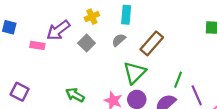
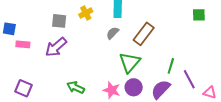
purple arrow: (58, 30) -> (56, 47), moved
gray square: (87, 43) -> (59, 21), moved, turned -35
pink rectangle: (37, 45) -> (23, 44), moved

